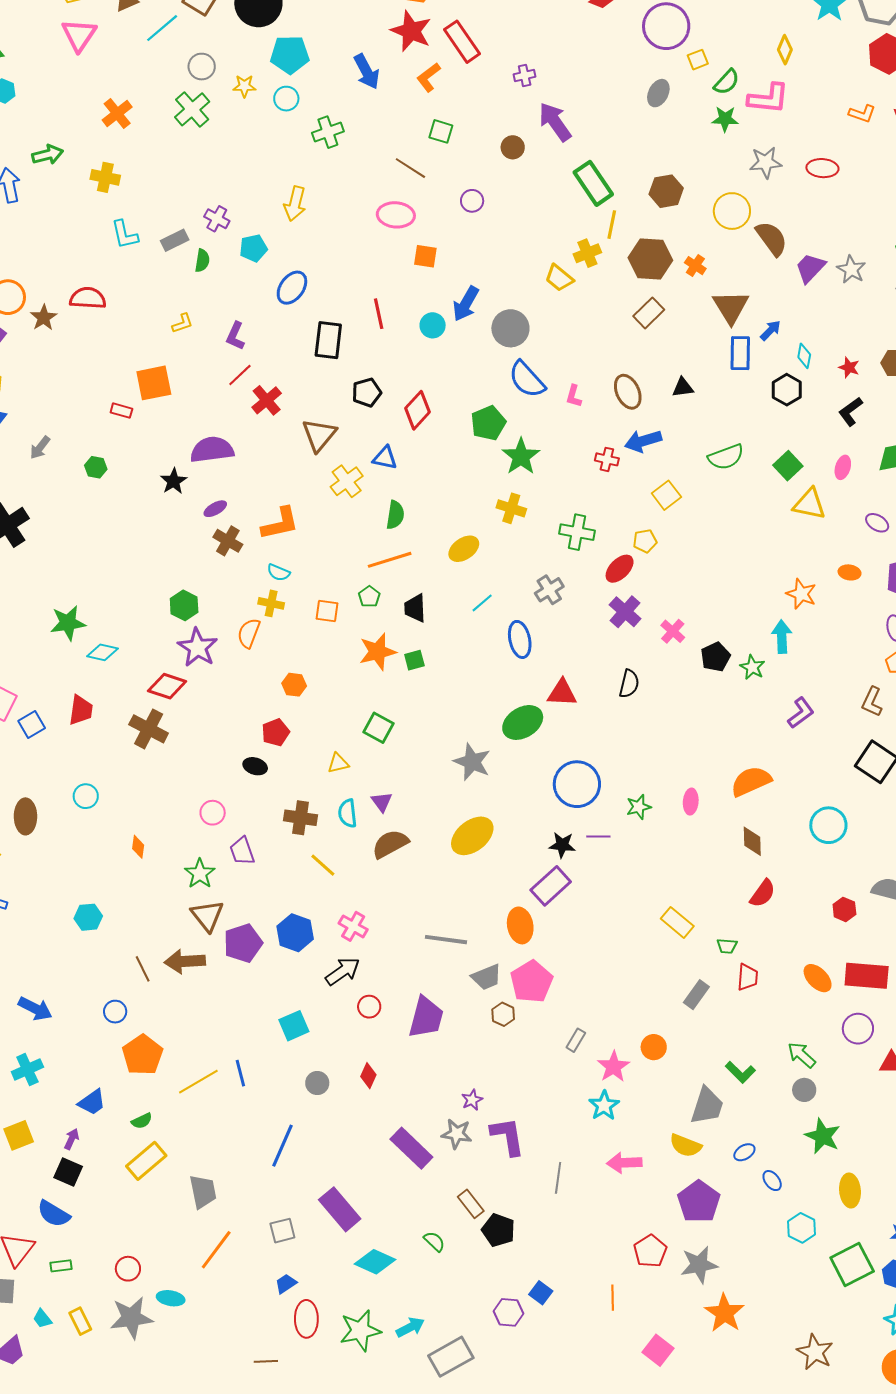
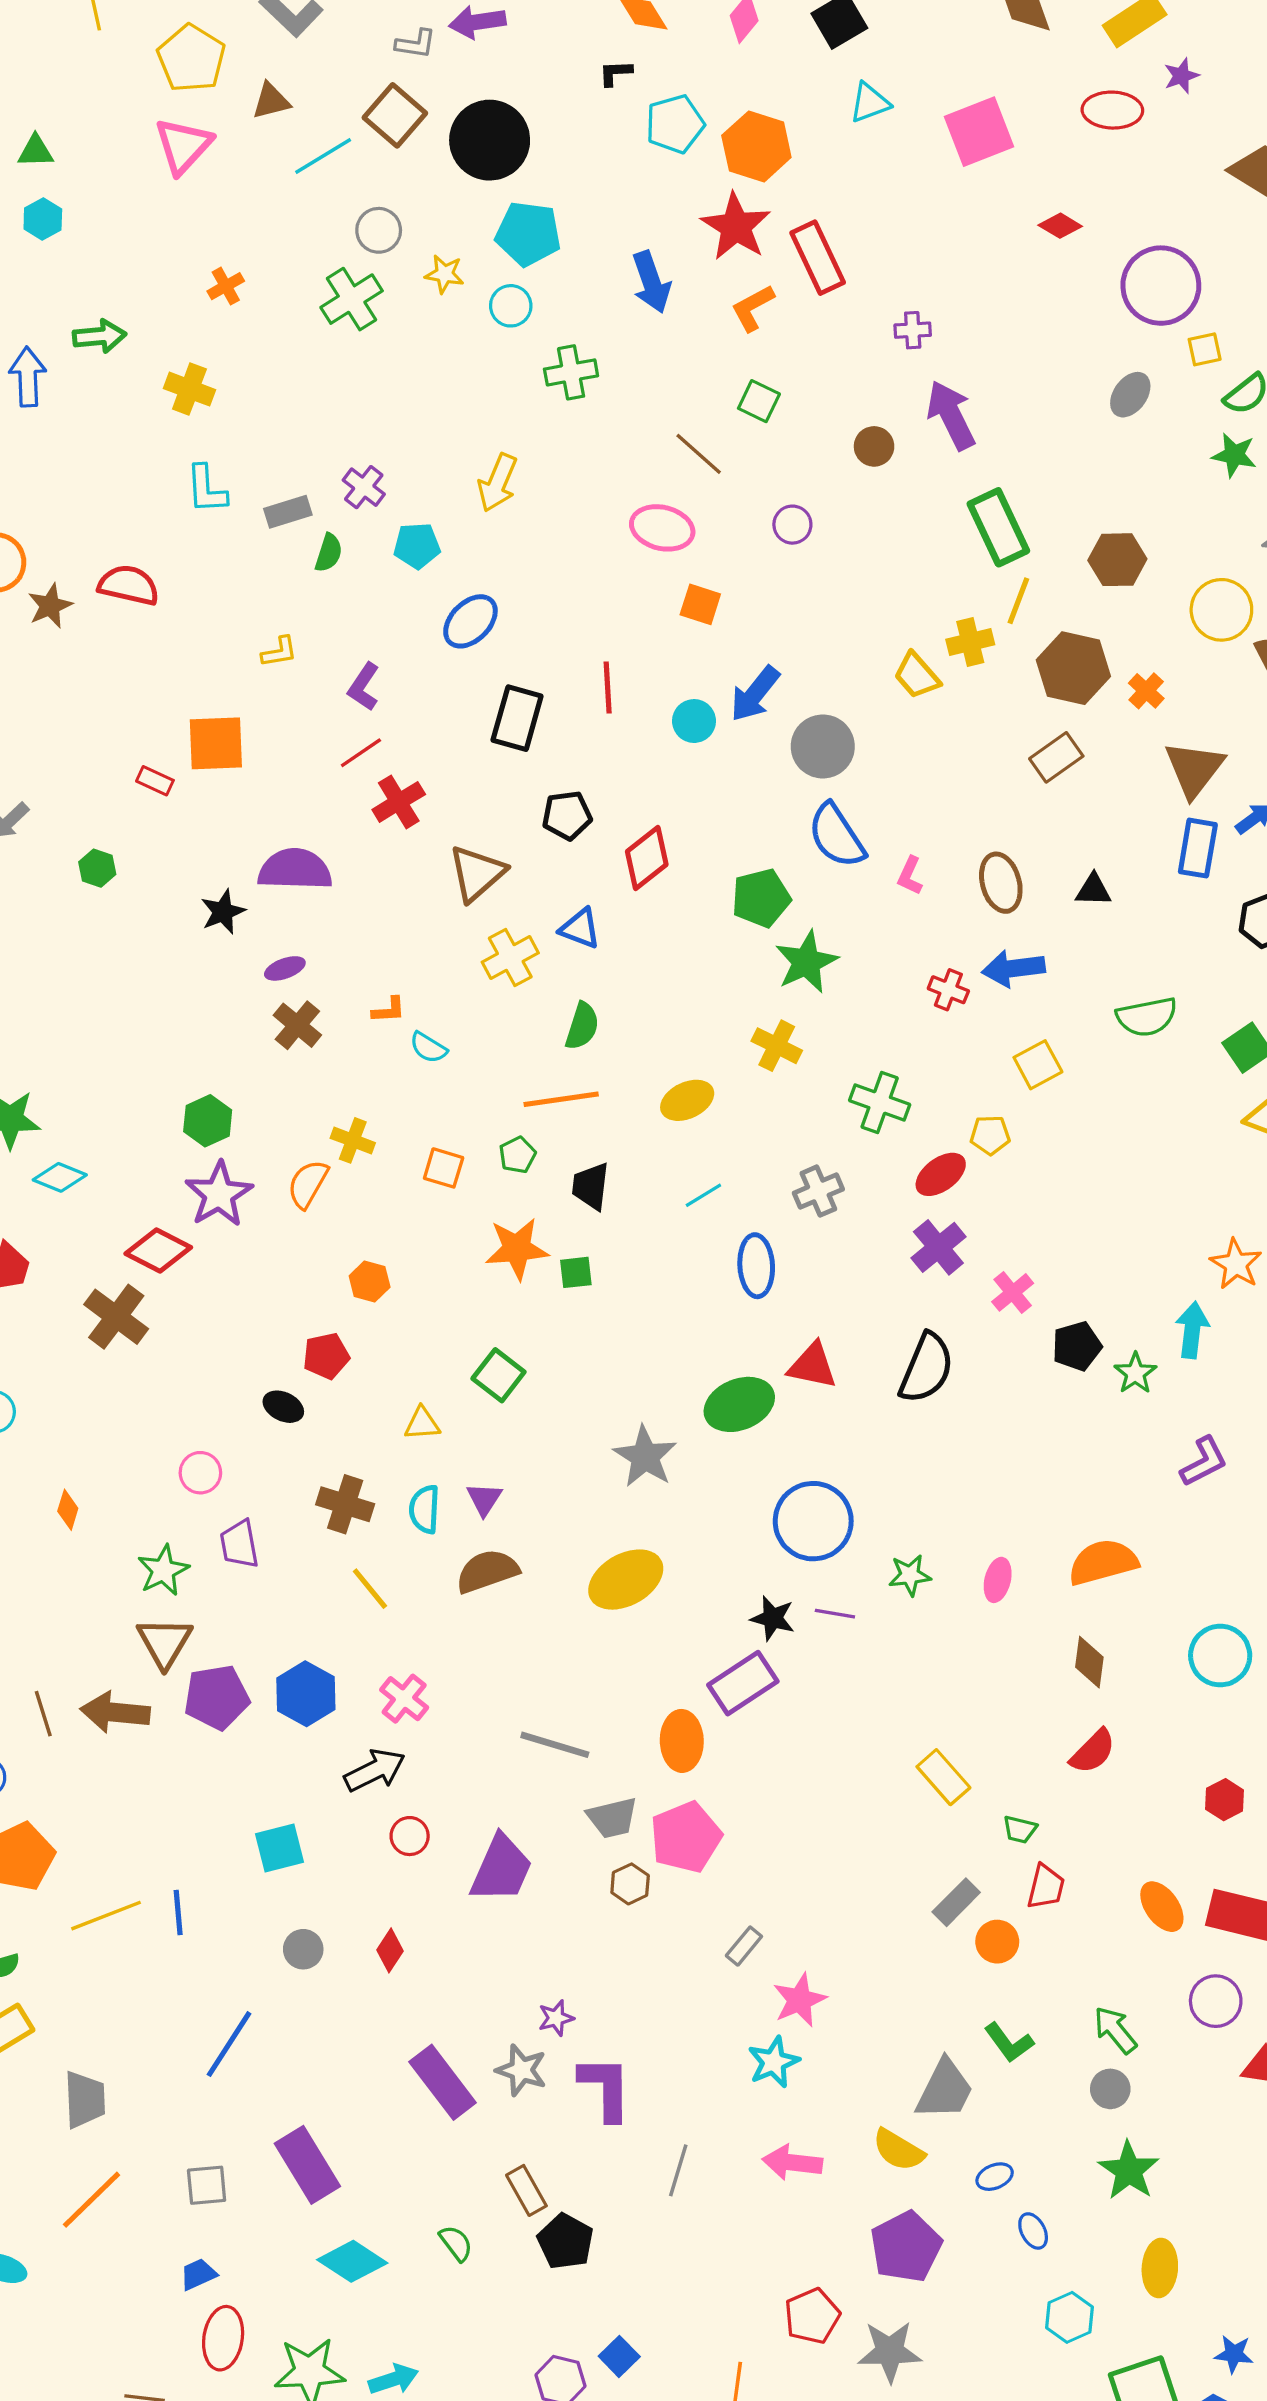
orange cross: (117, 113) -> (226, 286), size x0.7
orange L-shape: (280, 524) -> (389, 1010), size x0.5
cyan semicircle: (278, 572) -> (428, 1048), moved
black semicircle: (629, 684) -> (926, 1368), size x1.5
orange circle: (654, 1047) -> (997, 1942), moved

